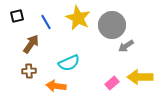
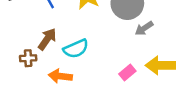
brown arrow: (31, 44) -> (47, 39), moved

